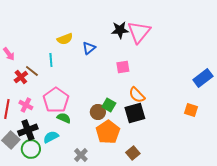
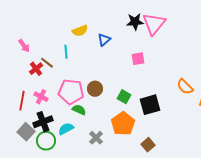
orange semicircle: (137, 95) -> (185, 87), moved
pink pentagon: (56, 100) -> (71, 92), turned -30
brown circle: (98, 112) -> (95, 89), moved
gray cross: (81, 155) -> (96, 138), moved

